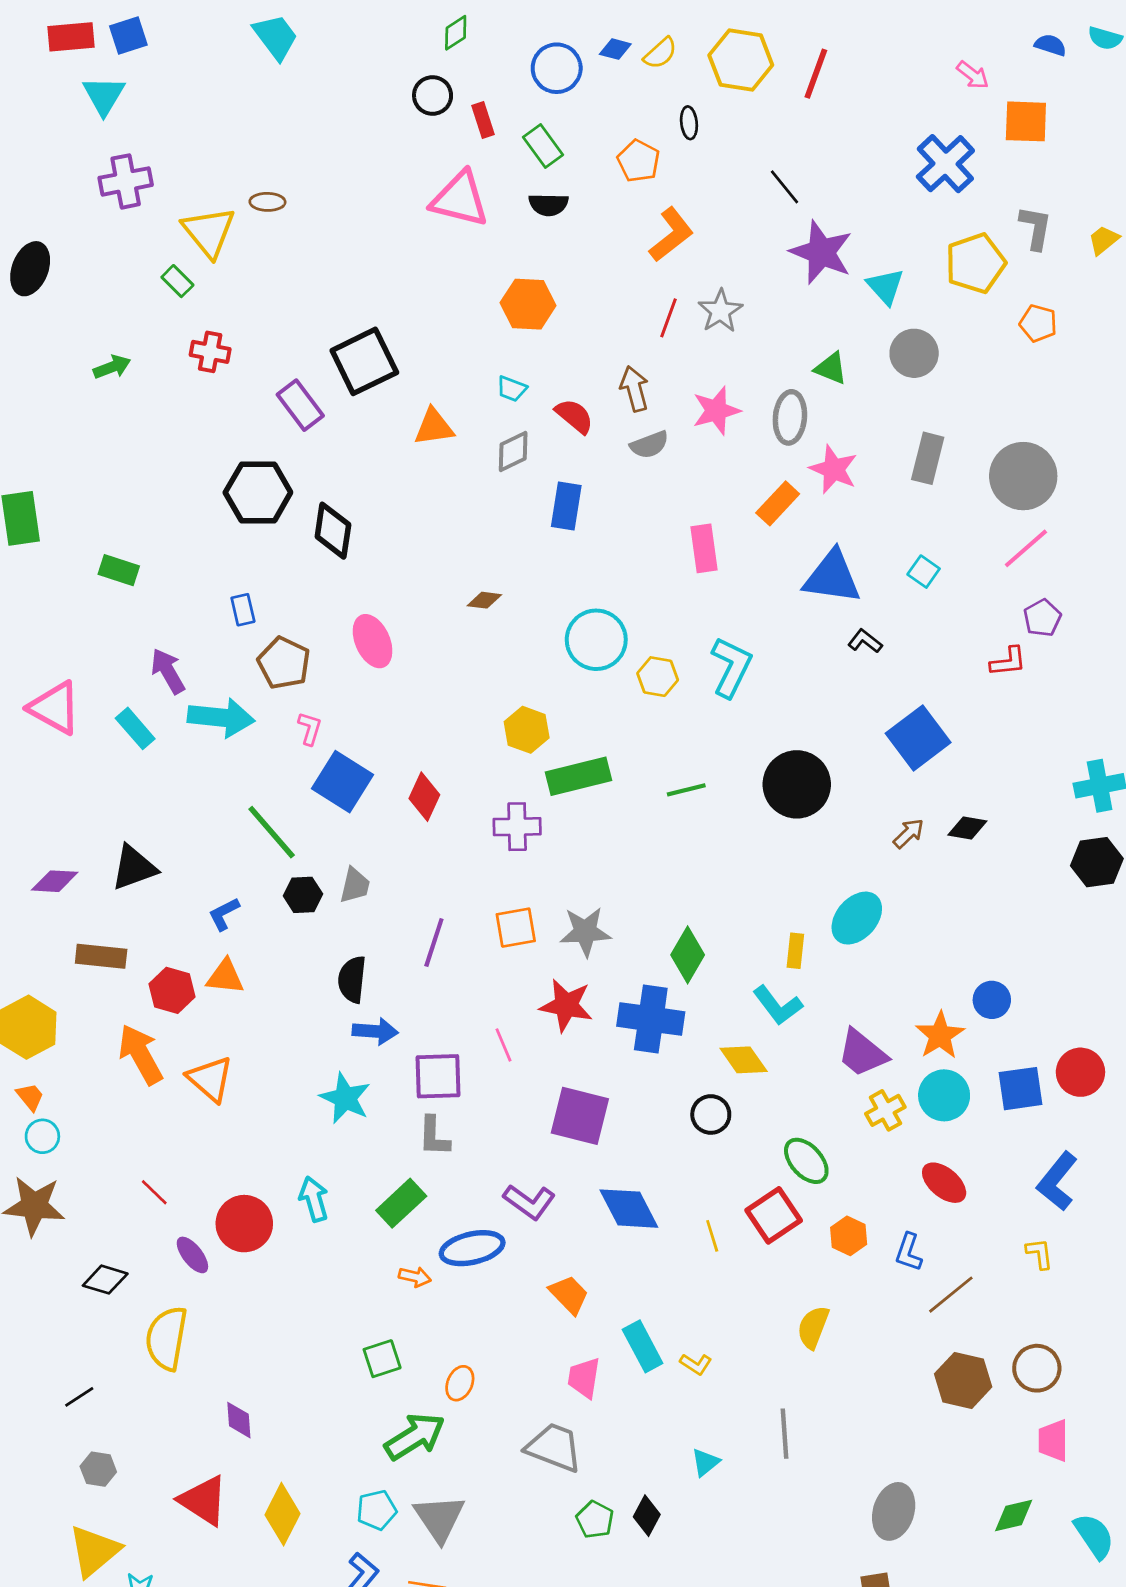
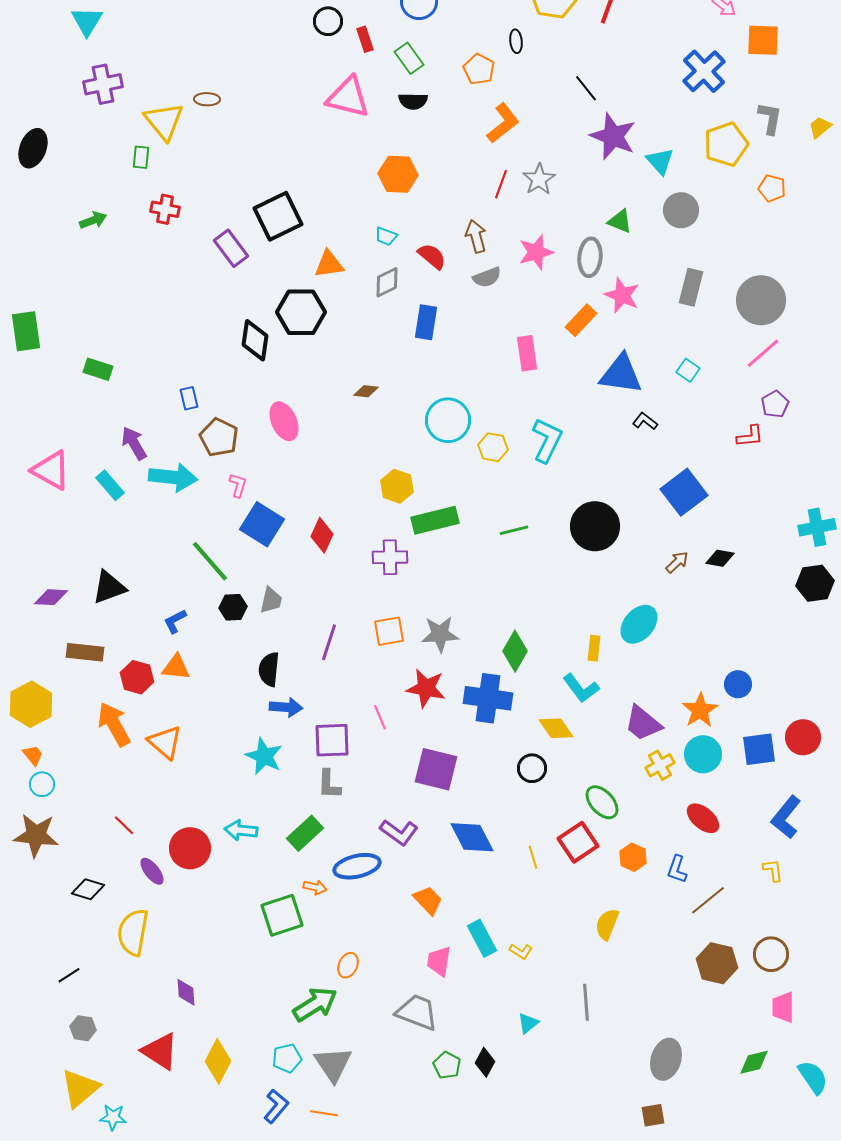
green rectangle: (177, 281) -> (141, 157), turned 50
black hexagon: (258, 492) -> (301, 312), moved
cyan arrow: (314, 1199) -> (241, 830), turned -68
green square: (382, 1359) -> (282, 915), moved, size x1.5

